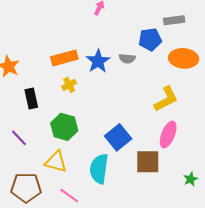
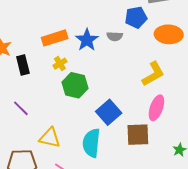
black rectangle: (31, 98) -> (23, 65), moved
green hexagon: (64, 127) -> (75, 85), moved
purple line: (19, 138) -> (21, 108), moved

